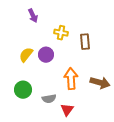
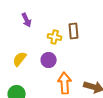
brown rectangle: (85, 42) -> (74, 31), moved
purple circle: (46, 55) -> (49, 60), moved

